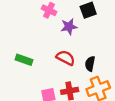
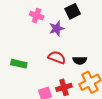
black semicircle: (90, 64) -> (80, 60), turned -96

